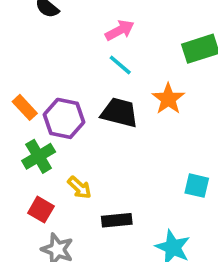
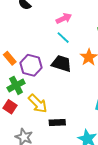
yellow arrow: (80, 188) -> (38, 104), size x1.5
red square: (41, 210) -> (10, 107), moved

